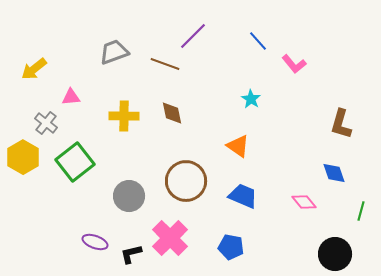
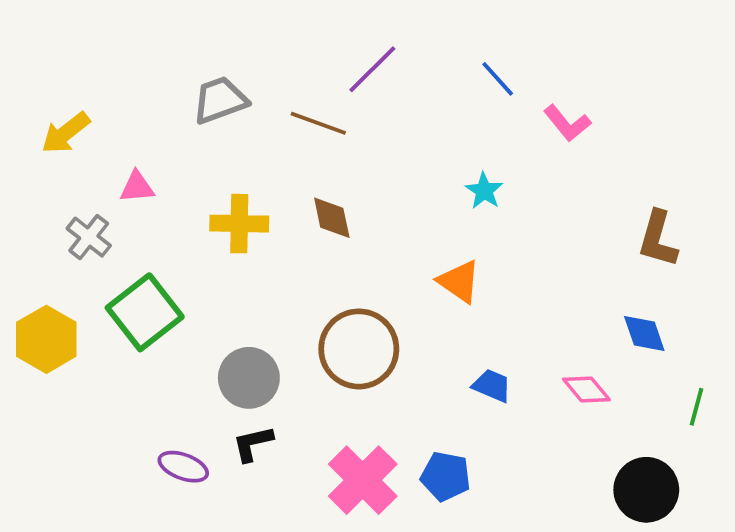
yellow hexagon: (23, 157) -> (46, 339), moved
blue trapezoid: (243, 196) -> (492, 386), moved, size x0.7
pink cross: (170, 238) -> (363, 480), moved
black L-shape: (131, 254) -> (253, 443), moved

